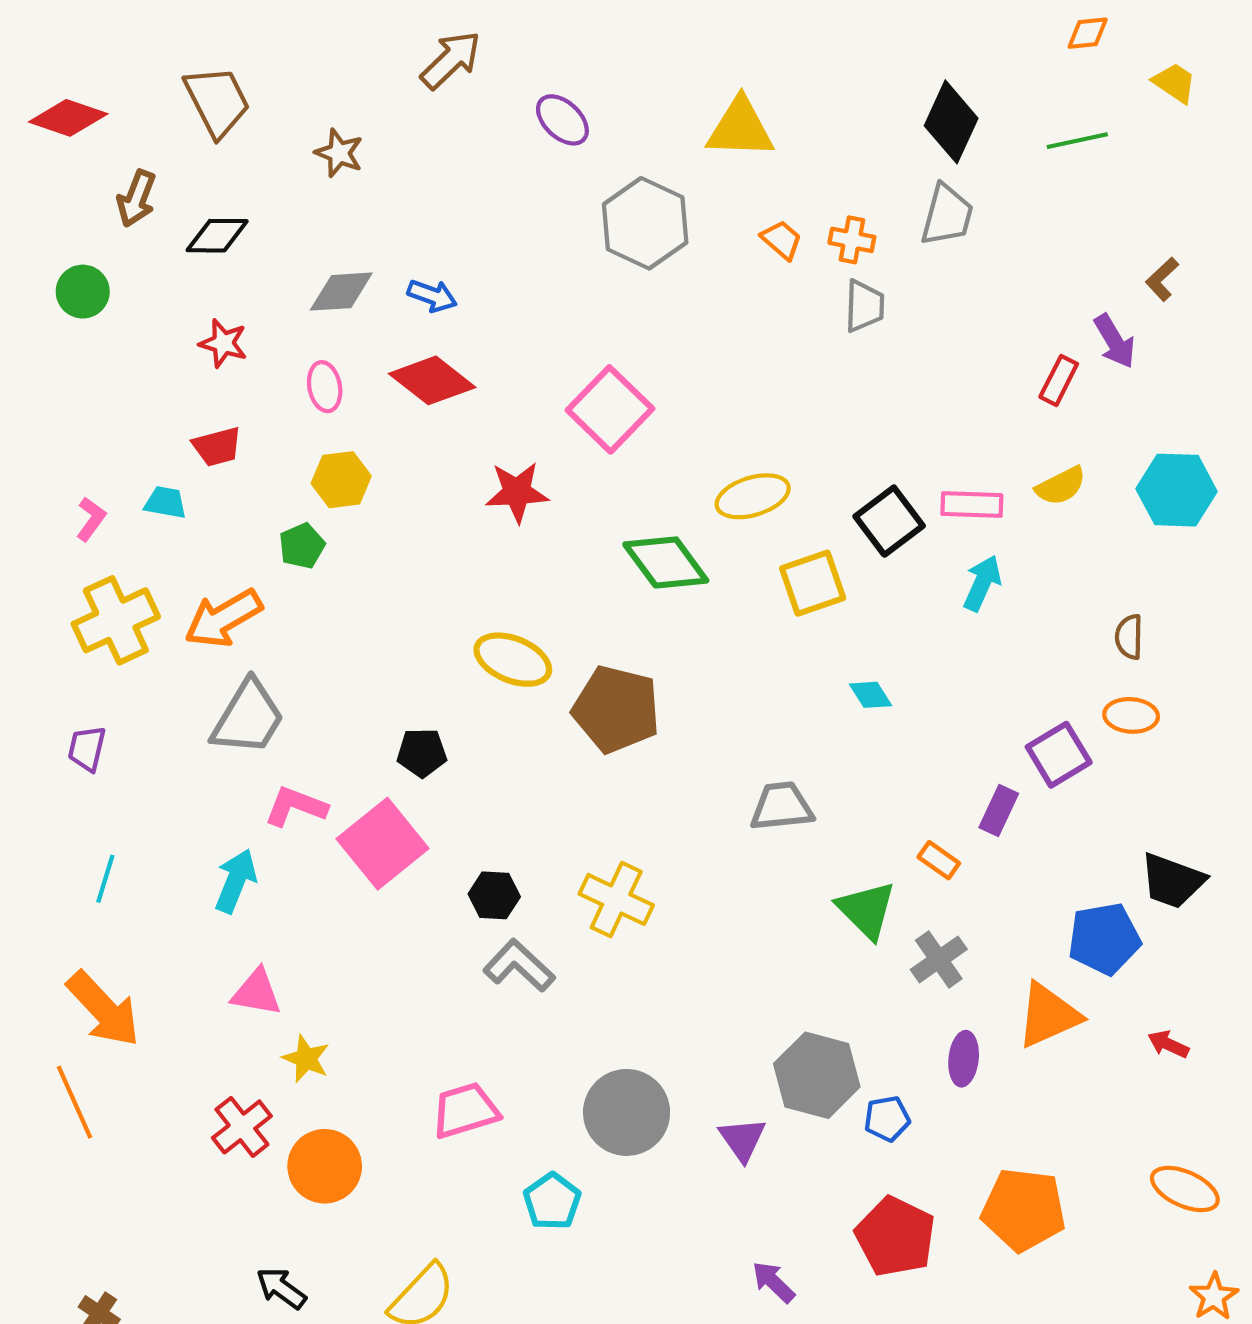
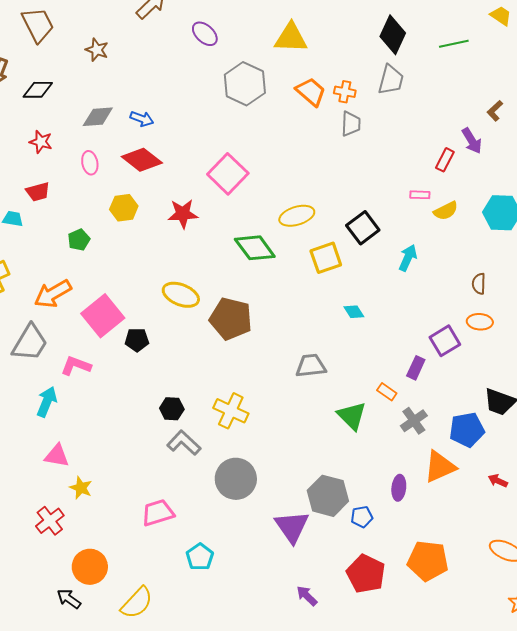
orange trapezoid: (782, 240) -> (311, 92), size x1.5
yellow hexagon: (341, 480) -> (124, 208), moved
pink rectangle: (972, 505) -> (420, 195), moved, size x0.7
orange arrow: (223, 618) -> (53, 294), moved
gray trapezoid: (248, 718) -> (30, 343), moved
pink square: (383, 844) -> (103, 316), moved
gray cross: (939, 959) -> (414, 421), moved
gray circle: (627, 1112) -> (236, 479), moved
purple triangle: (742, 1139) -> (292, 527), size x1.5
orange circle: (325, 1166) -> (90, 567), moved

